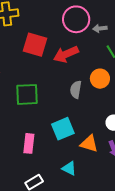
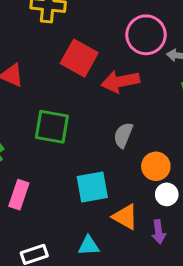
orange circle: (100, 79) -> (156, 166), moved
pink rectangle: (29, 143) -> (19, 195), moved
cyan triangle: (69, 168) -> (89, 246), turned -42

